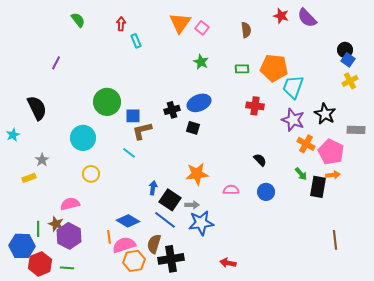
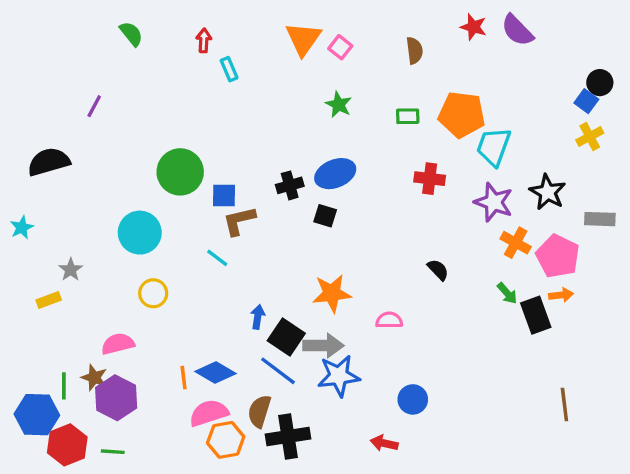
black circle: (345, 50) -> (600, 83), moved
black semicircle: (37, 108) -> (49, 162), moved, turned -80
black rectangle: (318, 187) -> (536, 315), turned -30
blue circle: (266, 192) -> (413, 399), moved
gray arrow: (192, 205) -> (323, 346), size x1.6
orange line: (109, 237) -> (184, 378), moved

